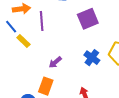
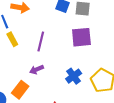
purple line: (42, 21) -> (41, 41), moved

